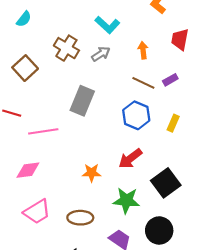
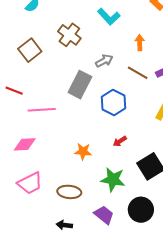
gray arrow: (101, 54) -> (104, 61), moved
blue hexagon: (136, 115) -> (114, 102), moved
red arrow: (130, 159) -> (120, 141), size x0.6

